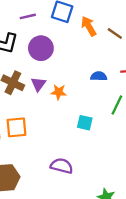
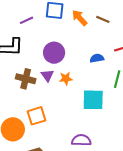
purple circle: (41, 48) -> (54, 53), moved
cyan square: (85, 123) -> (93, 100), size x1.6

